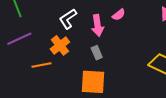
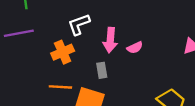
pink semicircle: (119, 15) -> (135, 48), moved
orange line: (41, 65) -> (60, 87), moved

